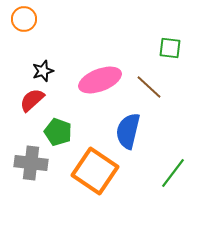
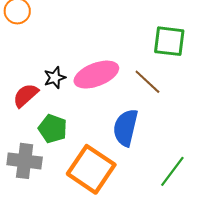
green square: (170, 48) -> (169, 41), size x1.4
black star: (43, 71) -> (55, 78), moved

